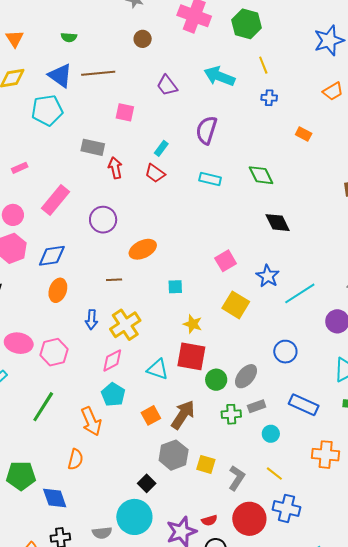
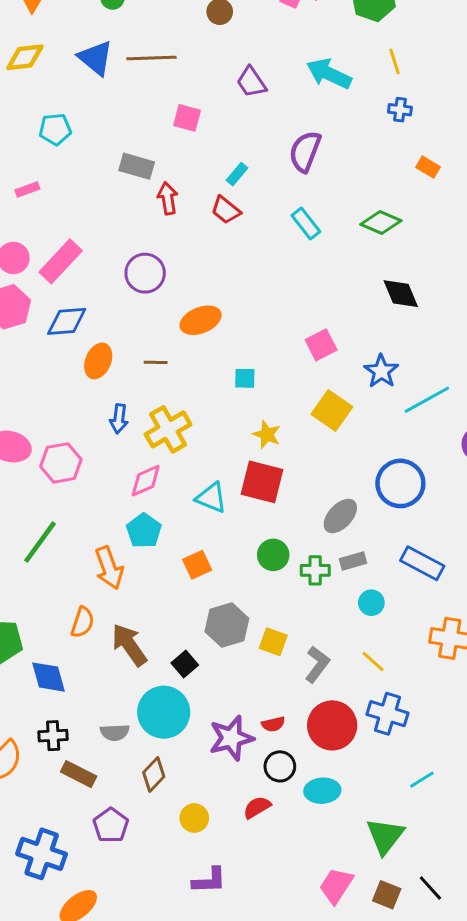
cyan pentagon: (47, 110) -> (55, 129), moved, size x0.7
orange rectangle: (304, 134) -> (428, 167), moved
green diamond: (261, 175) -> (381, 223), turned -44
cyan rectangle: (210, 179) -> (306, 224), turned 35
pink rectangle: (55, 200) -> (61, 261), moved
orange ellipse: (58, 290) -> (98, 361), moved
blue circle: (285, 352) -> (400, 483), size x1.4
green circle: (216, 380) -> (273, 555), moved
brown arrow: (183, 415) -> (129, 645), moved, turned -72

